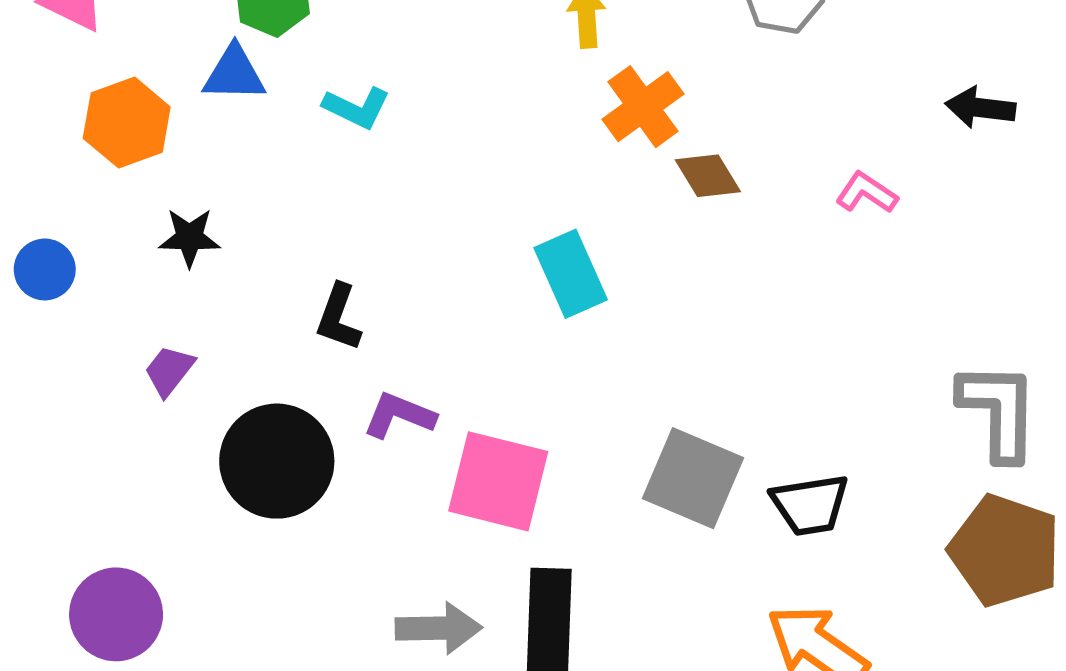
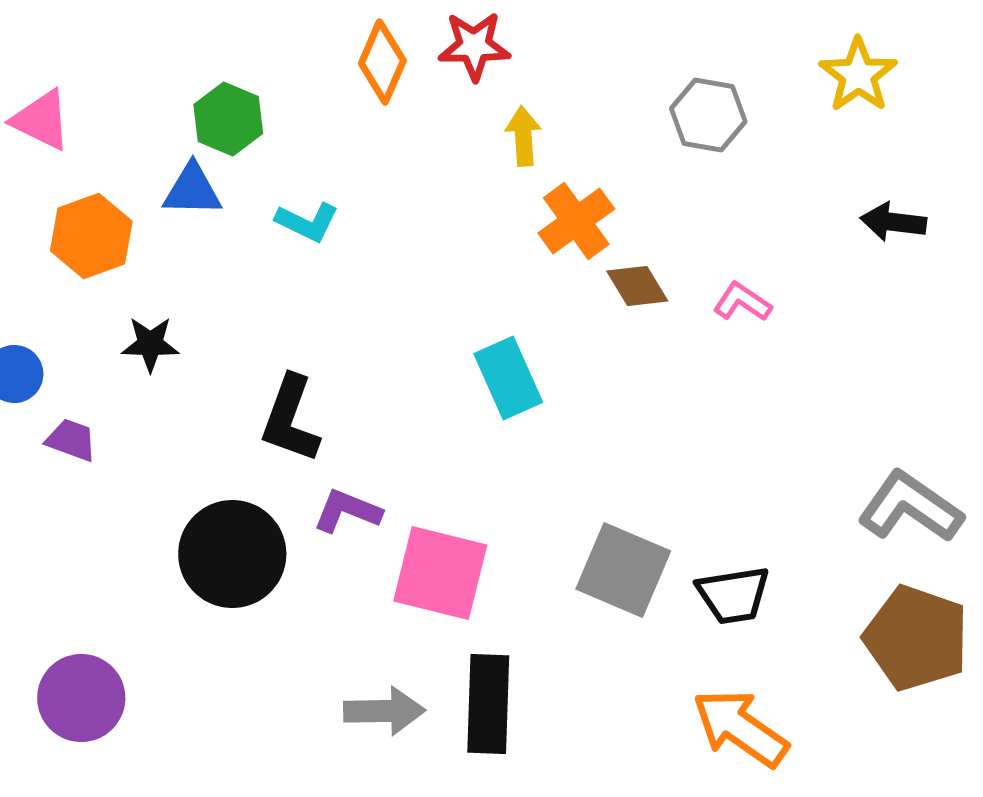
pink L-shape: (867, 193) -> (742, 302), moved
black L-shape: (339, 317) -> (290, 419), size x1.4
purple trapezoid: (169, 371) -> (71, 440), moved, turned 72
gray L-shape: (999, 411) -> (910, 507), turned -56

